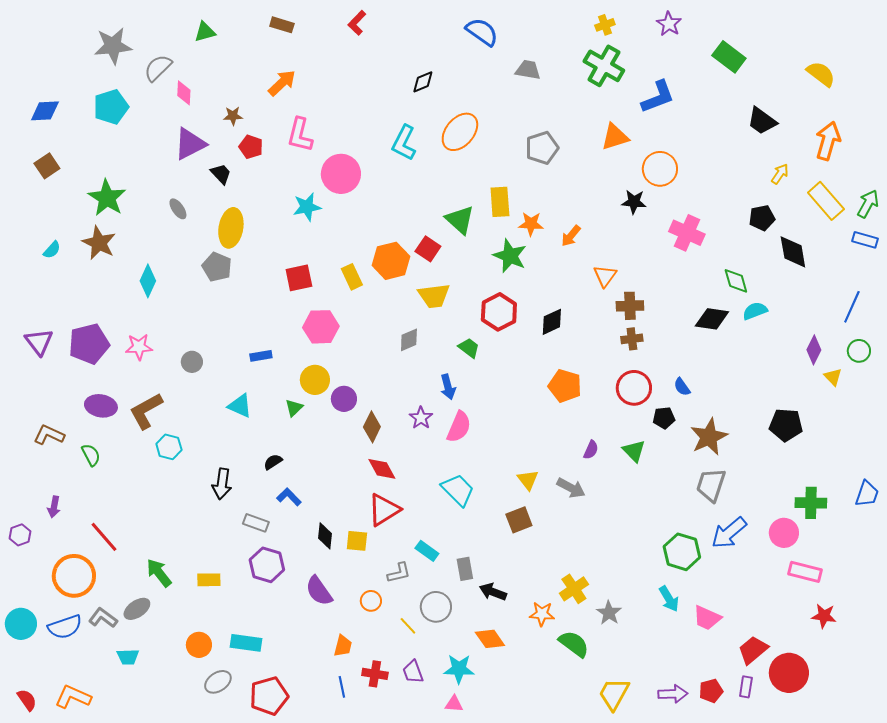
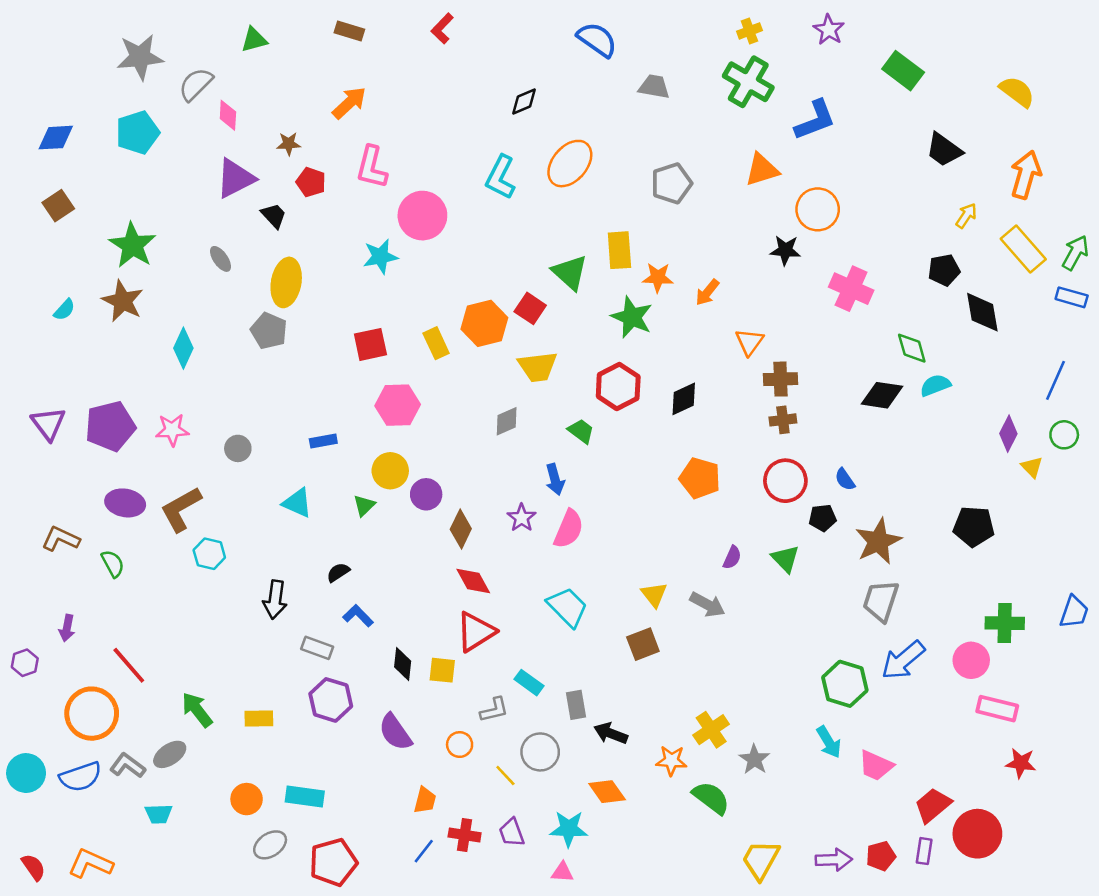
blue line: (342, 687) -> (424, 851), turned 50

